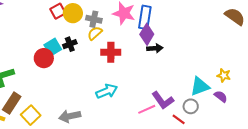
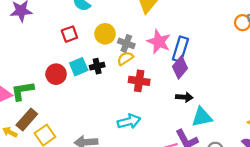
red square: (58, 11) -> (69, 34), moved
black arrow: (155, 48) -> (184, 97), moved
red circle: (44, 58) -> (56, 74), moved
cyan triangle: (200, 86) -> (202, 117), moved

